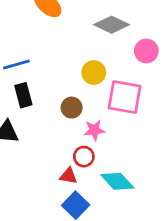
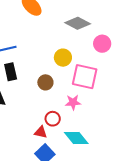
pink star: (94, 130) -> (73, 102), moved

